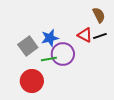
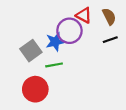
red triangle: (85, 35) -> (84, 15), moved
purple circle: (63, 54) -> (69, 31), moved

